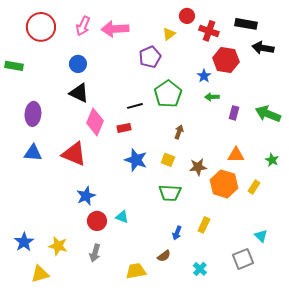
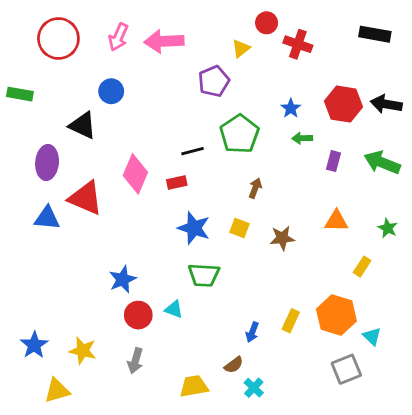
black rectangle: (246, 24) -> (375, 34), moved
black arrow: (263, 48) -> (386, 104), moved
red hexagon: (226, 60) -> (344, 104), moved
black triangle: (79, 93) -> (83, 125), moved
red triangle: (74, 154) -> (86, 198), moved
orange hexagon: (224, 184) -> (336, 315), moved
green trapezoid: (170, 193) -> (204, 275), moved
cyan cross: (200, 269) -> (254, 388), moved

